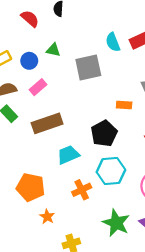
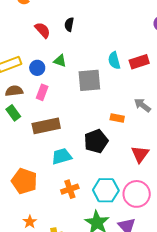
pink rectangle: (38, 87) -> (42, 92), turned -35
cyan hexagon: (111, 171) -> (106, 190), moved
orange star: (47, 217) -> (30, 222), moved

